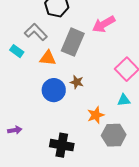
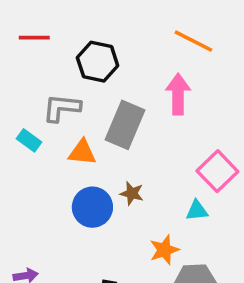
pink arrow: (104, 24) -> (178, 94), turned 120
gray L-shape: (36, 32) -> (62, 108), turned -40
cyan triangle: (124, 100) -> (197, 211), moved

